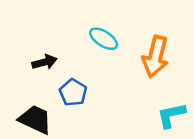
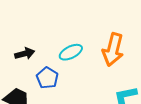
cyan ellipse: (104, 39) -> (71, 52), moved, turned -60

